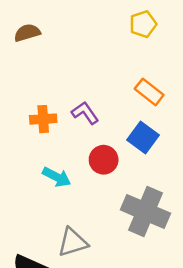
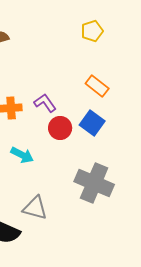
red circle: (104, 160) -> (60, 128), moved
gray triangle: (73, 242) -> (35, 208), turned 32

